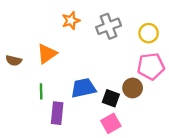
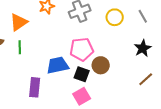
orange triangle: (47, 54) -> (19, 22), moved
pink pentagon: (151, 66) -> (82, 49), moved
green line: (41, 91) -> (20, 47), moved

